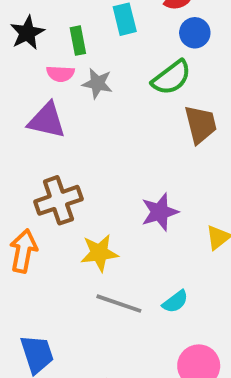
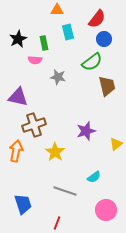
gray star: (97, 83) -> (58, 77), moved
purple triangle: (47, 120) -> (18, 97), moved
yellow star: (99, 253) -> (55, 152), turned -30
gray line: (119, 304) -> (65, 191), moved

